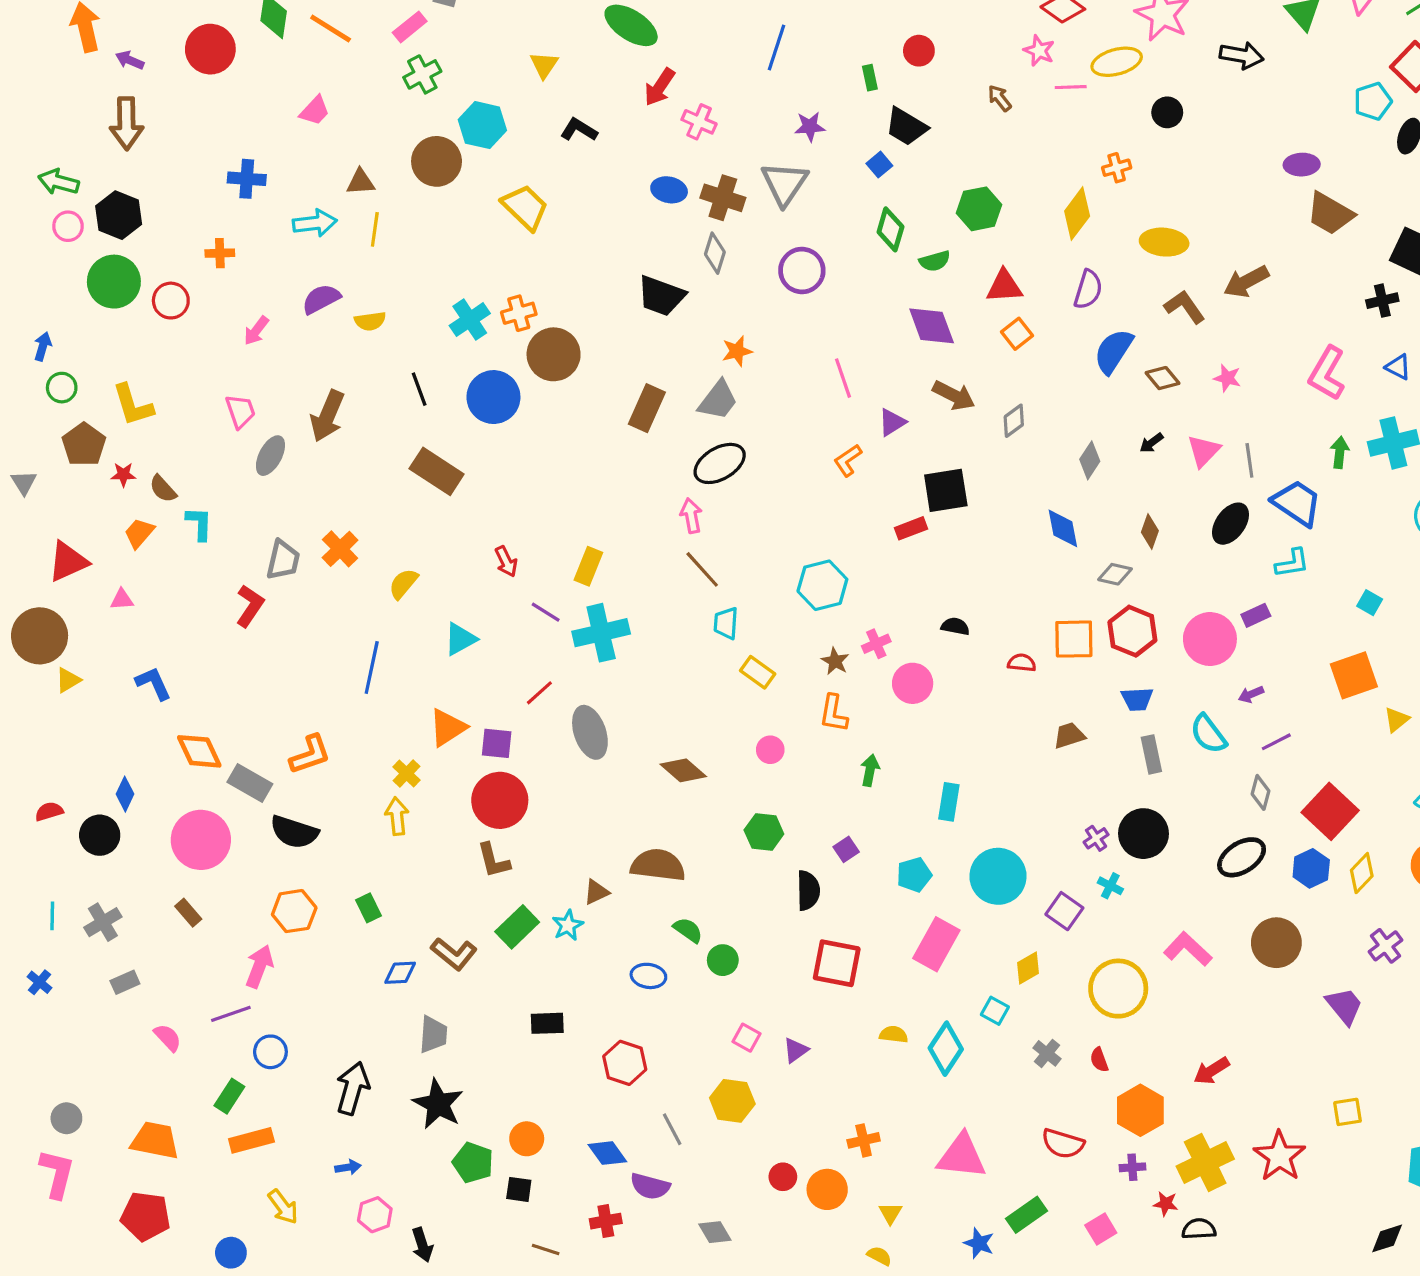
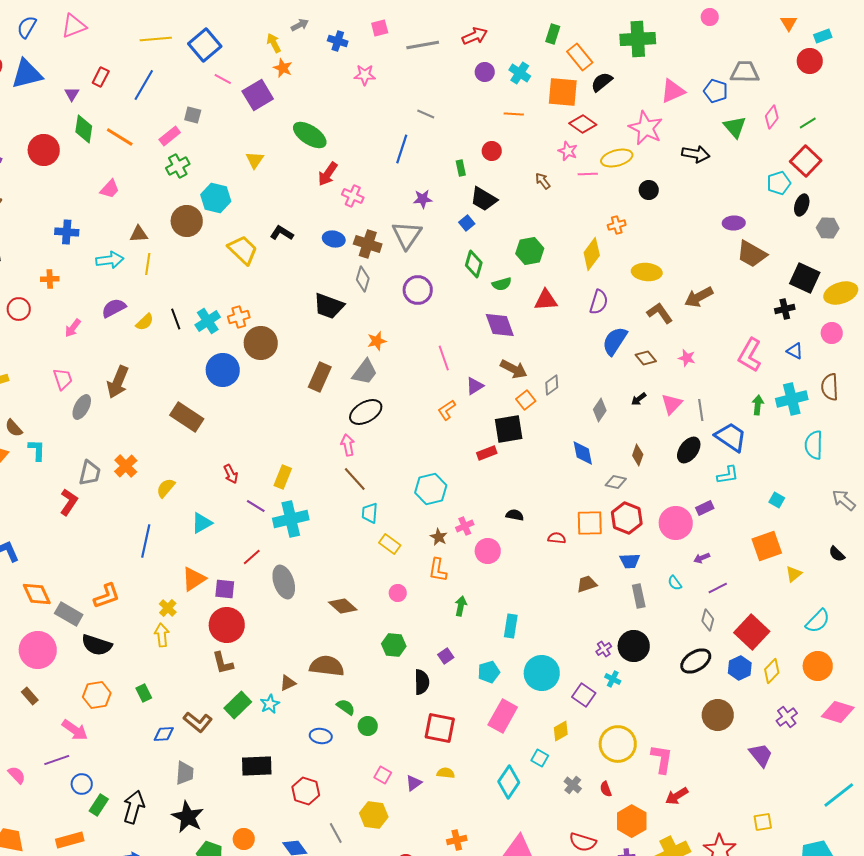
black L-shape: (579, 130) -> (282, 233), moved
yellow semicircle: (370, 321) -> (145, 322), turned -36
orange square: (1017, 334) -> (526, 400), moved
black line: (419, 389) -> (176, 319), moved
cyan semicircle: (1208, 734) -> (675, 583), size x0.6
pink L-shape: (1188, 949) -> (662, 759), moved, turned 56
pink arrow: (259, 966) -> (75, 730), turned 104
black rectangle: (547, 1023) -> (257, 766), size x1.4
yellow semicircle: (894, 1034) -> (446, 773), moved
green rectangle: (229, 1096) -> (99, 805), moved

